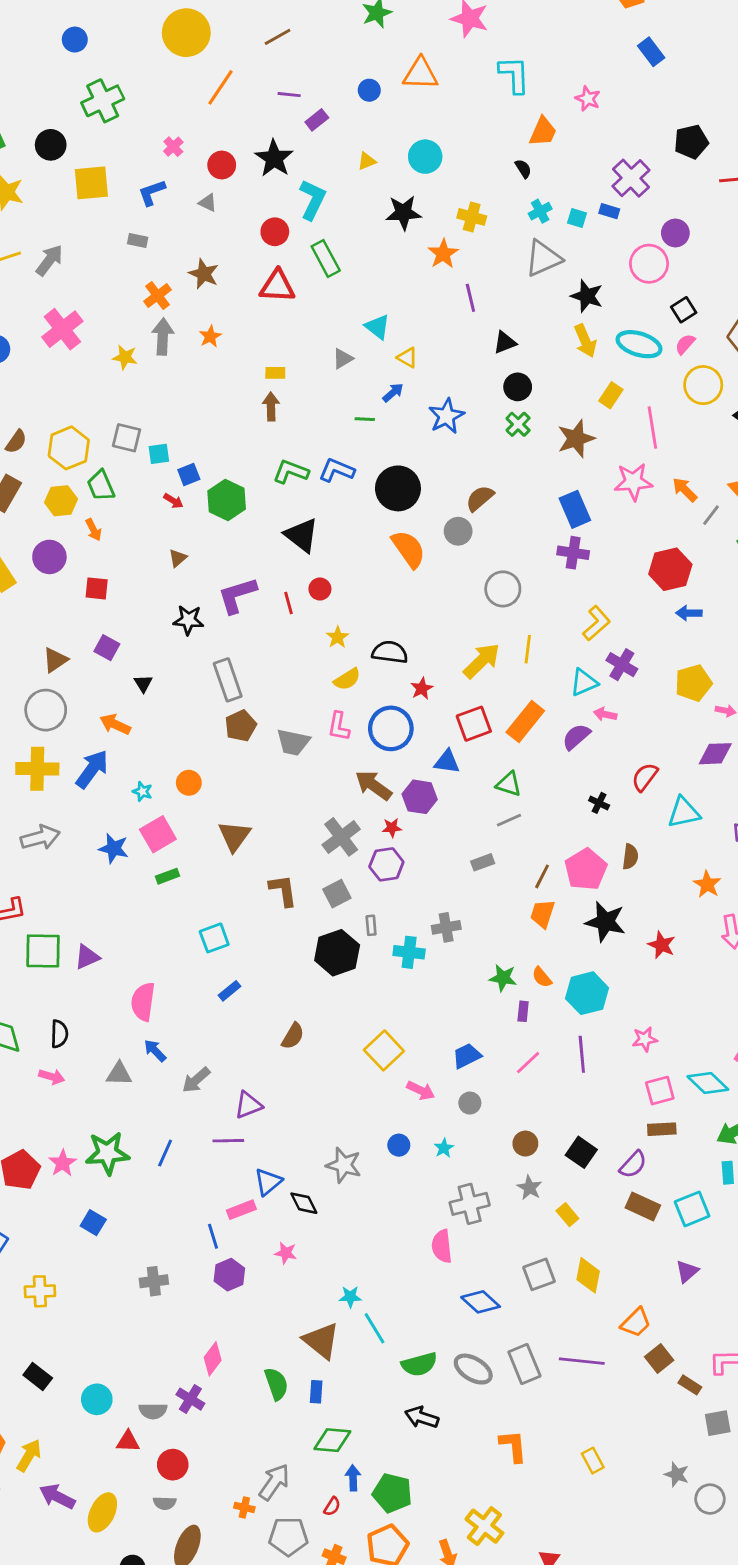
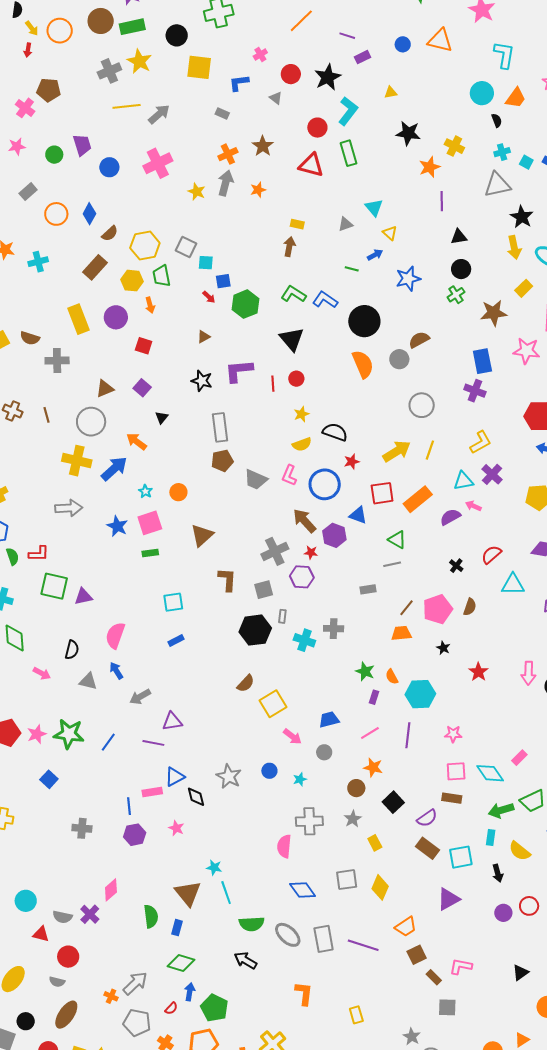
cyan circle: (425, 157) -> (482, 93), moved
orange star: (707, 884) -> (373, 767), moved, turned -30
orange trapezoid: (542, 914) -> (401, 633), turned 55
black star: (605, 922) -> (443, 648), size x0.5
black semicircle: (59, 1034) -> (72, 650), moved
brown semicircle: (293, 1036) -> (246, 683), moved
purple triangle: (687, 1271) -> (448, 899), size x1.4

